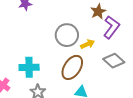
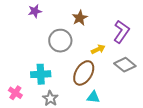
brown star: (98, 12) -> (80, 18), moved
gray circle: (67, 35) -> (60, 41), moved

